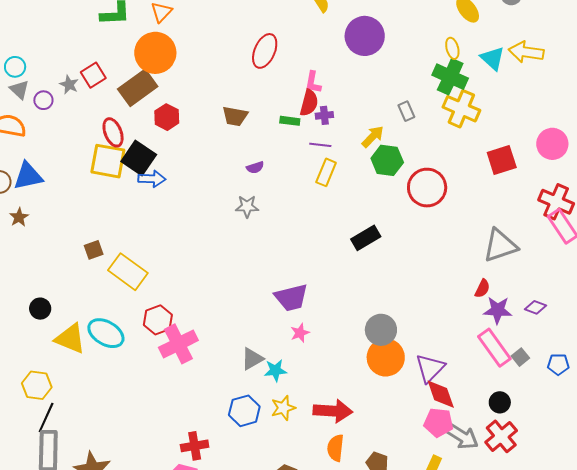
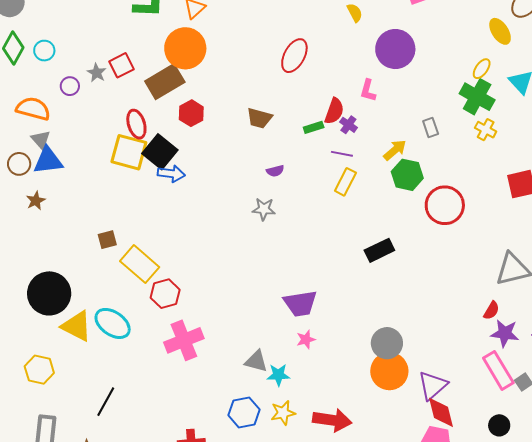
yellow ellipse: (452, 48) -> (482, 69), turned 45
pink L-shape: (313, 82) -> (368, 90), moved
gray triangle: (19, 90) -> (41, 140), moved
yellow cross: (461, 109) -> (486, 130), size x0.6
purple cross: (324, 115) -> (348, 125), turned 36
green rectangle: (290, 121) -> (314, 127), turned -30
black circle: (40, 309) -> (49, 293), size x2.0
red hexagon: (158, 320) -> (165, 294), moved
gray triangle: (252, 359) -> (256, 361), turned 40
black line: (46, 417) -> (106, 402), moved

